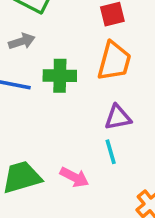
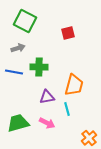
orange trapezoid: (114, 61) -> (74, 85), moved
purple triangle: (118, 117) -> (47, 97), moved

